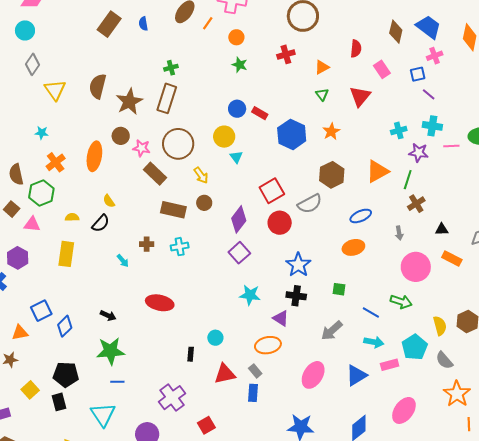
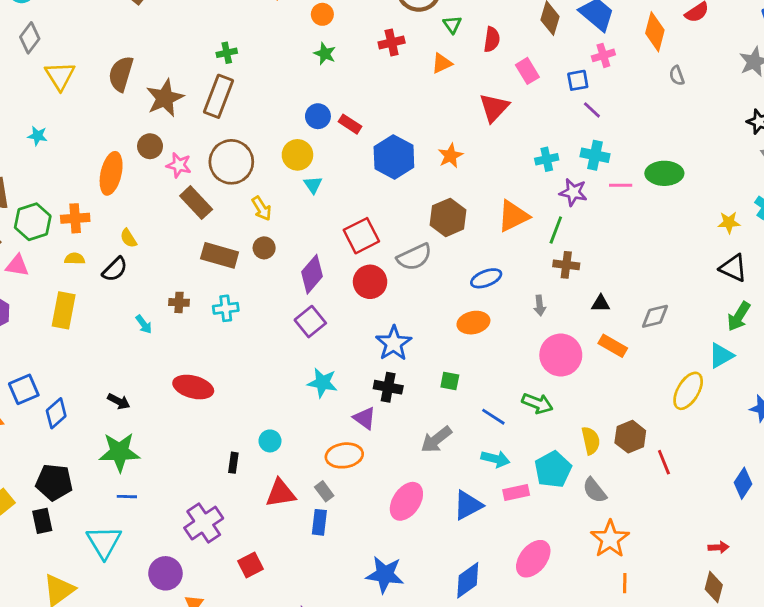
green triangle: (322, 94) -> (452, 25), moved
orange cross: (56, 162) -> (75, 218), moved, turned 30
brown cross: (416, 204) -> (566, 265), turned 36

